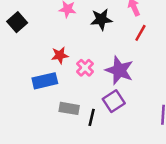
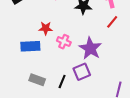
pink cross: (85, 68) -> (64, 42), turned -32
gray rectangle: (69, 108) -> (37, 80), moved

